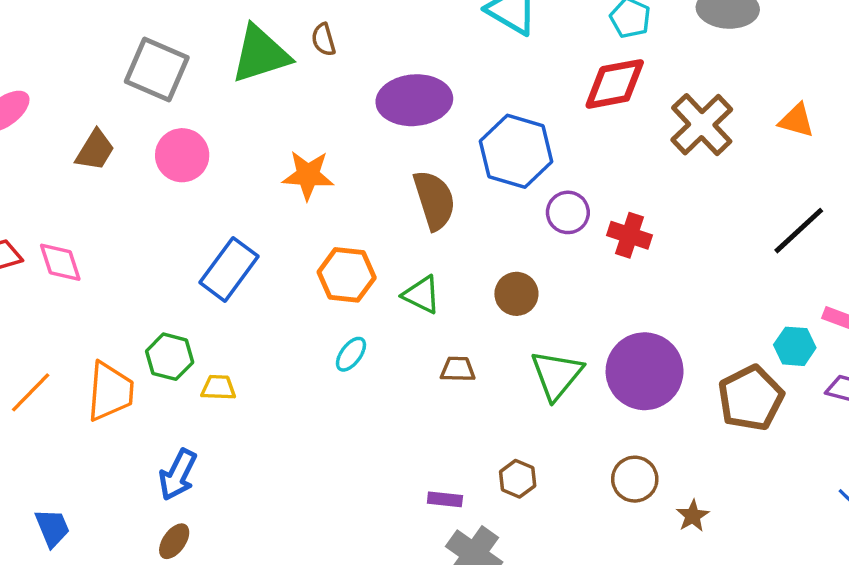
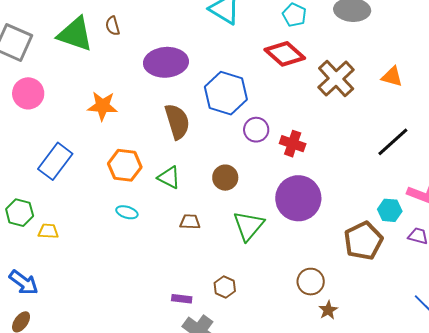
green triangle: (260, 54) -> (75, 34), turned 36
red diamond: (615, 84) -> (285, 54), turned 51
cyan ellipse: (351, 354) -> (127, 212), turned 70
purple circle: (645, 371) -> (298, 198), moved
blue arrow: (178, 475) -> (24, 283), turned -80
brown circle: (635, 479) -> (311, 282), moved

